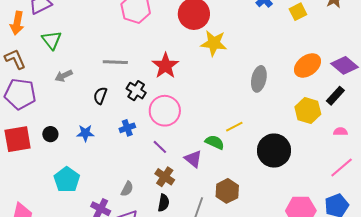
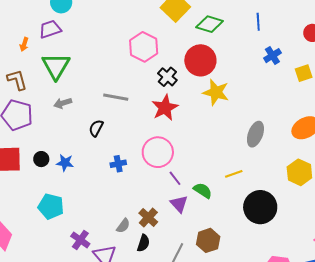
orange arrow: (17, 23) -> (24, 44), size x0.6
green triangle: (52, 40) -> (56, 66), size x1.4
black cross: (136, 91) -> (167, 77), moved
yellow line: (234, 127) -> (234, 174), moved
blue star: (85, 133) -> (65, 163), moved
purple line: (160, 147) -> (175, 178), moved
cyan pentagon: (67, 180) -> (51, 206), turned -30
gray semicircle: (127, 189) -> (123, 226), moved

